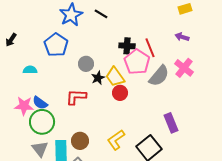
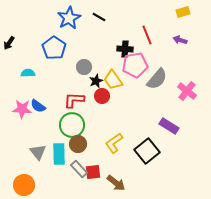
red line: (150, 48) -> (147, 35), moved
pink pentagon: (137, 62) -> (135, 65), turned 30
pink cross: (184, 68) -> (187, 91), moved
red circle: (120, 93) -> (102, 96), moved
green circle: (42, 122) -> (72, 125), moved
purple rectangle: (171, 123) -> (169, 126), turned -36

